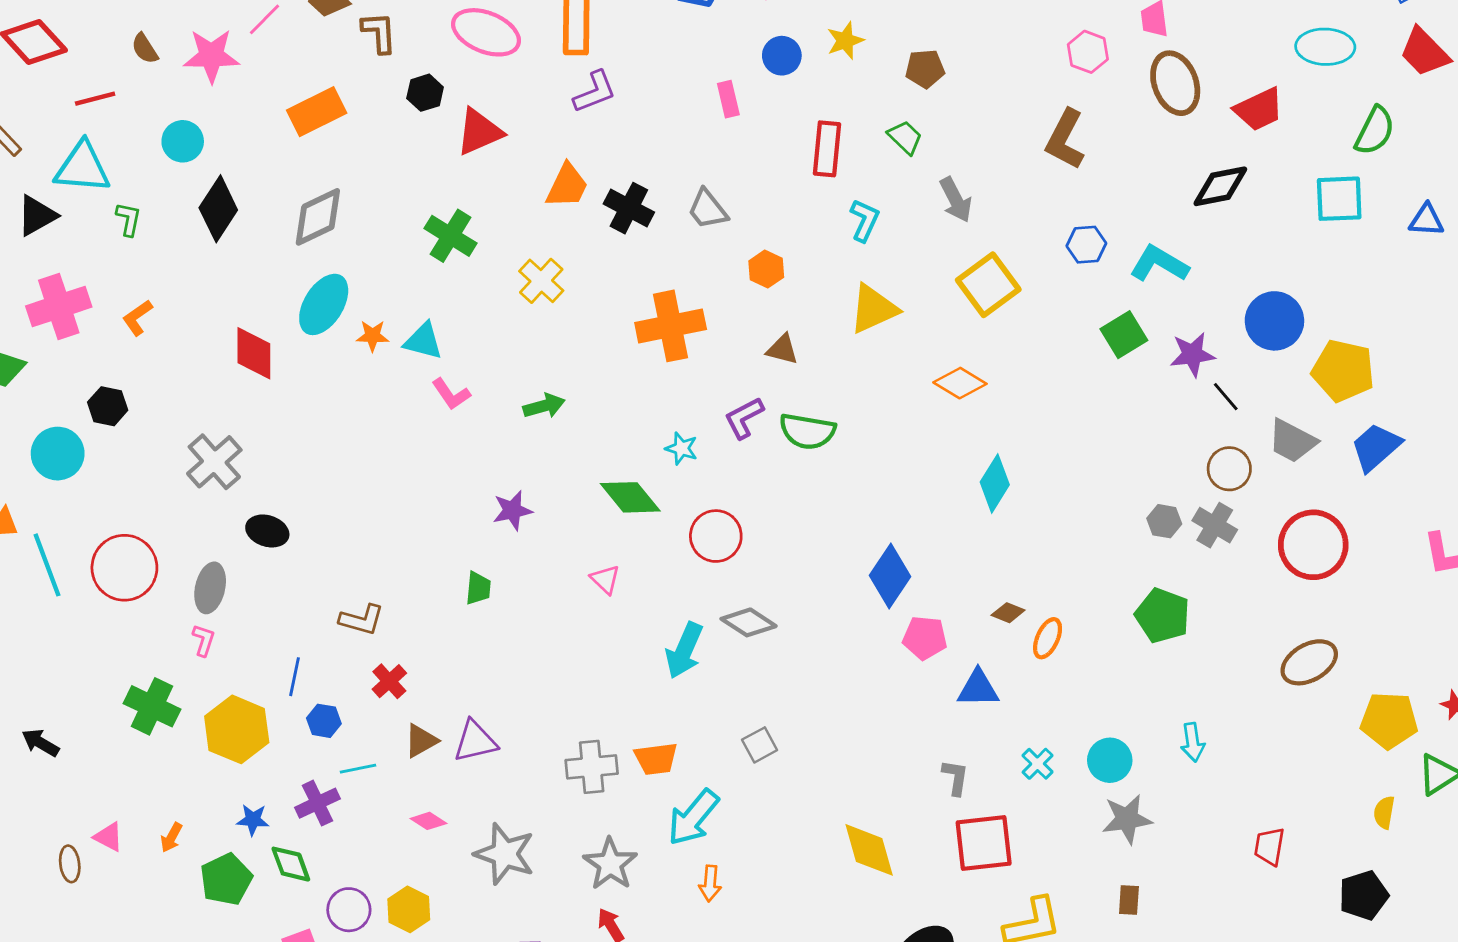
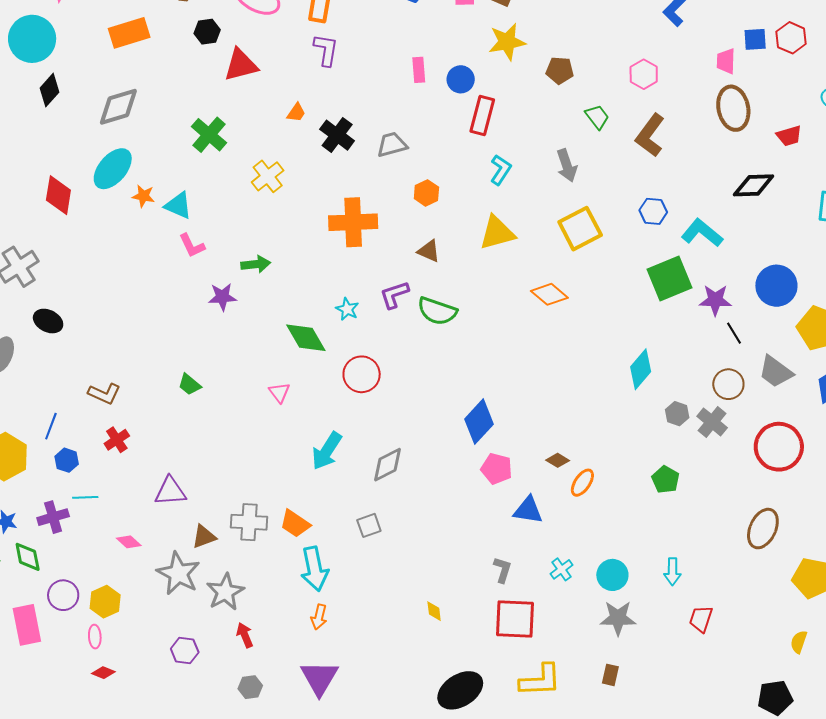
yellow star: (845, 41) -> (507, 42), size x1.4
pink hexagon: (1088, 52) -> (644, 74), moved
blue circle: (782, 56) -> (461, 79), moved
purple L-shape: (595, 92) -> (326, 50), turned -68
red trapezoid: (1259, 109) -> (789, 136), size x0.7
green trapezoid: (905, 137) -> (597, 117), moved
cyan circle: (183, 141) -> (32, 39), size x1.6
orange trapezoid: (567, 186) -> (296, 113), size x0.6
black diamond: (218, 209) -> (49, 90), size x0.7
gray trapezoid: (708, 209) -> (392, 145), turned 104
green square: (1124, 335) -> (670, 279), size x1.4
cyan diamond: (995, 483) -> (641, 369), moved
purple star: (512, 510) -> (222, 297), moved
green trapezoid: (478, 588) -> (189, 385), turned 115
green pentagon: (1163, 616) -> (665, 480), size x0.7
gray diamond: (749, 622) -> (388, 465), moved, turned -69
brown ellipse: (1309, 662) -> (763, 529), turned -45
brown triangle: (421, 741) -> (204, 537), moved
orange trapezoid: (656, 759) -> (295, 524), turned 32
cyan arrow: (693, 817) -> (314, 569), turned -60
red trapezoid: (1269, 846) -> (701, 619), moved
yellow diamond: (869, 850) -> (434, 611), size x0.5
gray star: (610, 864) -> (225, 592), moved

